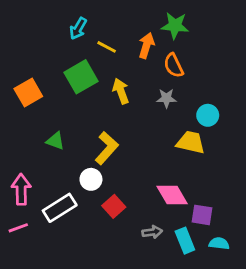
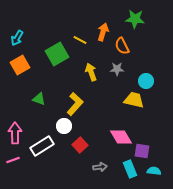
green star: (175, 26) -> (135, 19), moved
cyan arrow: (78, 28) -> (17, 38), moved
yellow line: (107, 47) -> (80, 40), moved
yellow arrow: (121, 91) -> (91, 72), moved
gray arrow: (152, 232) -> (100, 167), moved

